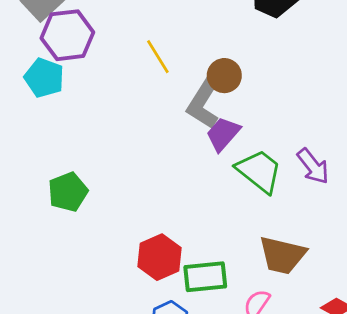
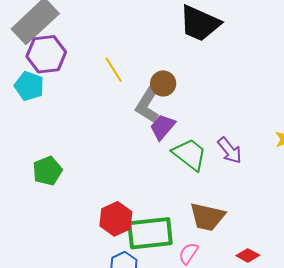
green rectangle: (205, 277) -> (150, 233), size x1.4

